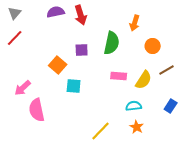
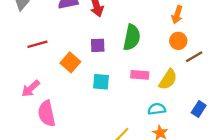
orange arrow: (135, 23) -> (177, 15), moved
red line: (15, 38) -> (37, 44), moved, turned 30
brown line: (167, 70) -> (194, 57), moved
cyan square: (74, 86) -> (101, 82), moved

